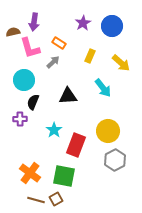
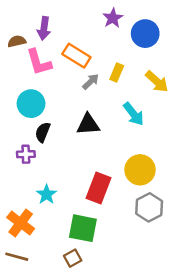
purple star: (83, 23) -> (113, 18), moved
orange rectangle: (59, 43) -> (76, 56), size x1.5
gray arrow: (53, 62) -> (91, 82), moved
cyan star: (54, 130) -> (47, 194), moved
orange cross: (30, 173) -> (21, 223), moved
brown line: (36, 200) -> (17, 257), moved

